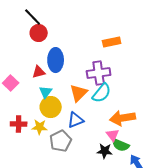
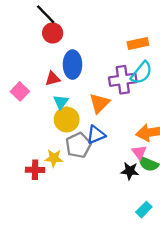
cyan semicircle: (102, 93) -> (141, 73), moved
red cross: (19, 124) -> (35, 170), moved
yellow star: (40, 127) -> (54, 158), moved
gray pentagon: (61, 141) -> (78, 145), moved

